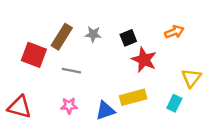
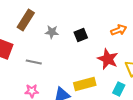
brown rectangle: (62, 37) -> (26, 20), moved
red star: (144, 60) -> (108, 59), moved

